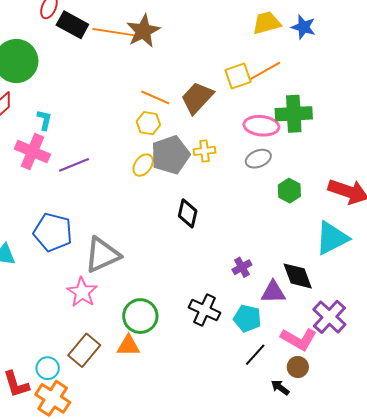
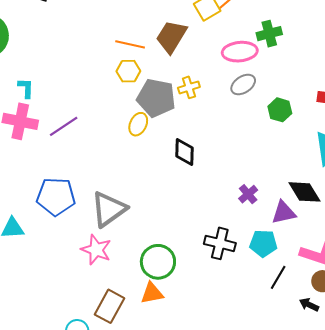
green cross: (294, 114) -> (269, 34), size x0.7
gray pentagon: (170, 155) -> (156, 98), turned -30
yellow ellipse: (143, 165) -> (138, 124), moved

